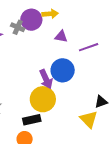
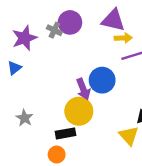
yellow arrow: (50, 14) -> (123, 38), moved
purple triangle: (61, 36) -> (113, 20), moved, size x1.6

